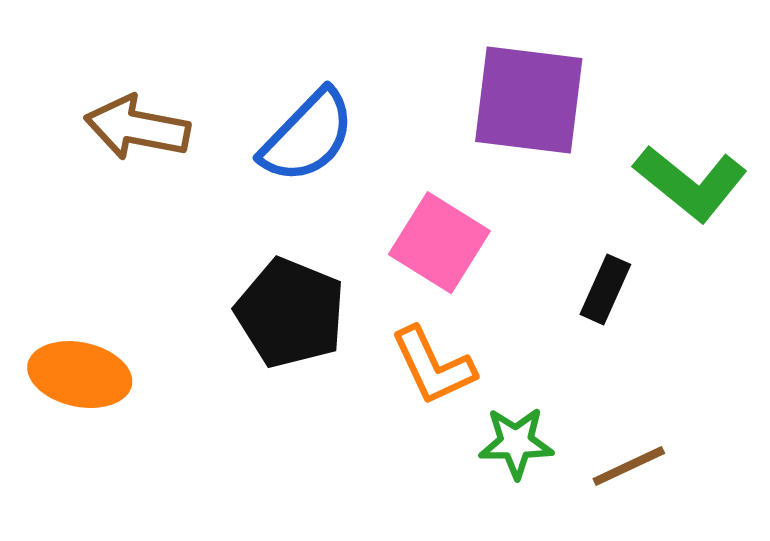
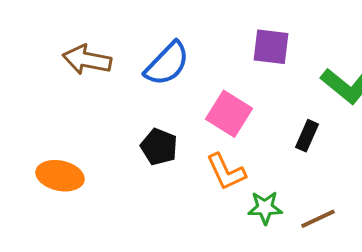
purple square: (529, 100) -> (271, 47), size x0.7
black pentagon: (290, 313) -> (159, 147), size x0.7

